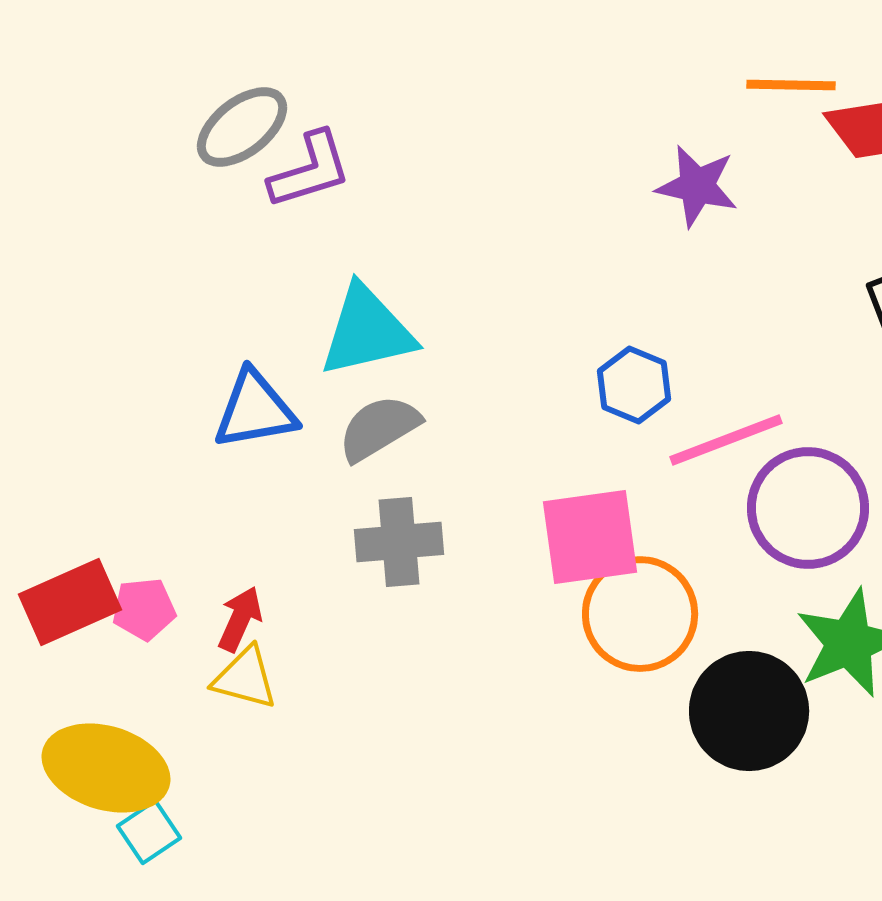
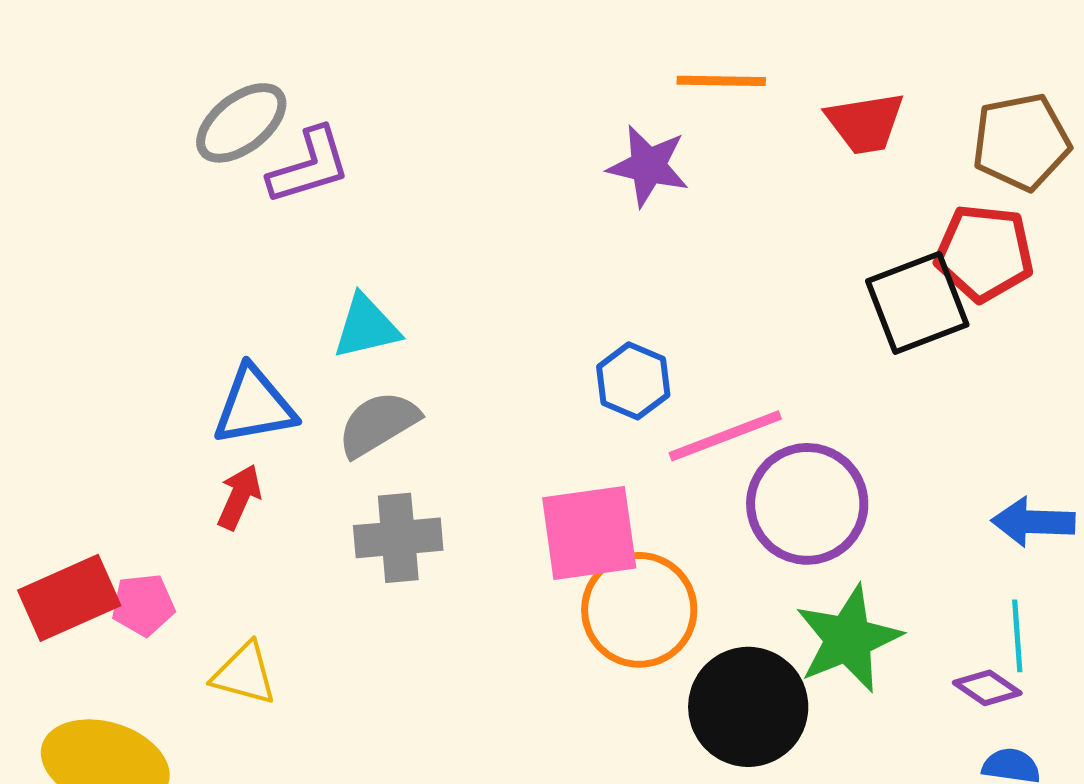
orange line: (791, 85) -> (721, 81), moved
purple star: (697, 186) -> (648, 166), moved
cyan triangle: (367, 331) -> (366, 327), size x0.7
red arrow: (240, 619) -> (239, 497), moved

